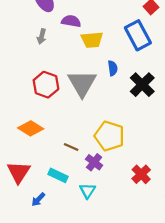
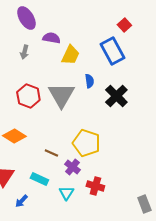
yellow trapezoid: (92, 40) -> (70, 55), turned -60
red cross: (141, 174) -> (95, 186), moved, turned -30

